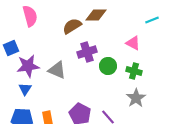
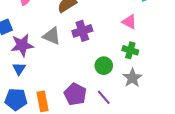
green circle: (108, 66) -> (104, 66), moved
gray triangle: (57, 70) -> (52, 36), moved

